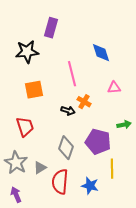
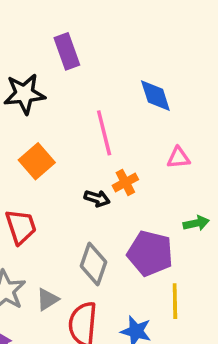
purple rectangle: (51, 28) -> (67, 51), turned -36
orange square: (34, 90) -> (37, 161), turned -30
orange cross: (84, 102) -> (125, 182), turned 32

